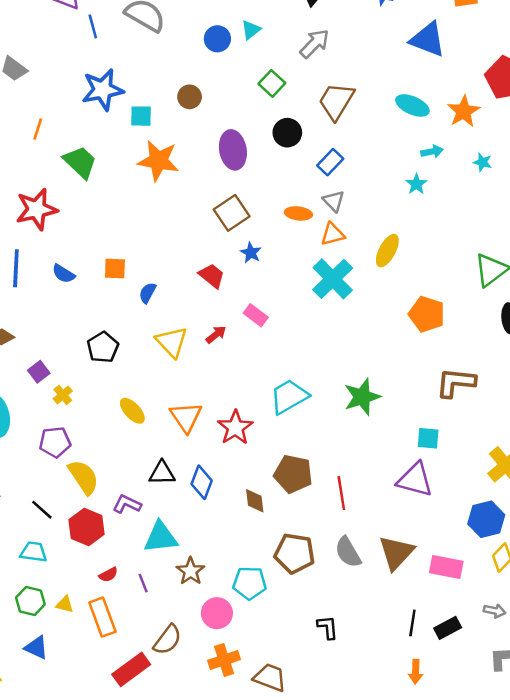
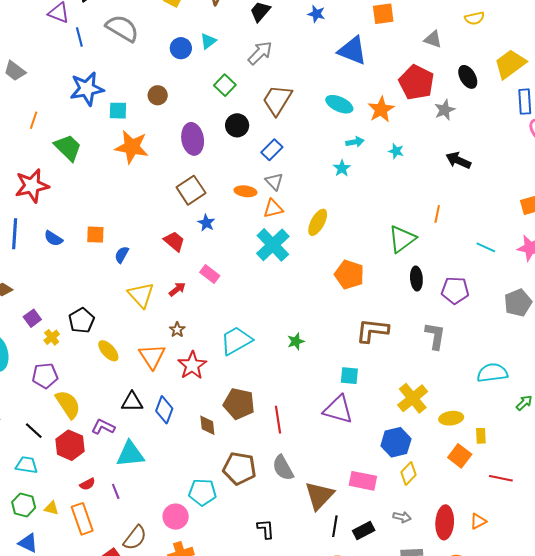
black pentagon: (103, 347) -> (82, 320), moved
green star: (362, 397) -> (296, 341), size x0.6
brown triangle: (396, 553) -> (319, 496), moved
brown star: (191, 571) -> (177, 330), moved, size x0.7

